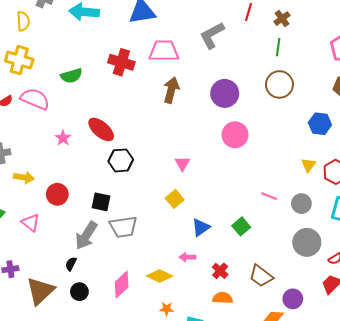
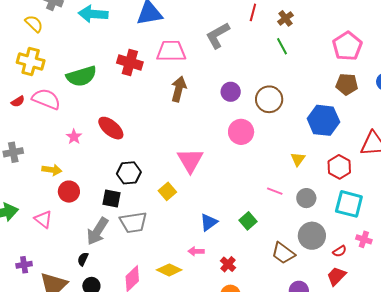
yellow semicircle: (23, 21) -> (34, 24), turned -42
green line: (278, 47) -> (282, 46), turned -36
green semicircle: (71, 76) -> (81, 76), size x1.4
brown circle: (279, 84) -> (269, 99), moved
purple circle: (225, 93) -> (231, 92), size x0.7
blue hexagon: (320, 124) -> (323, 120), size x1.4
black hexagon: (121, 160) -> (129, 173), moved
pink triangle: (182, 164) -> (190, 160), size x1.8
yellow triangle: (308, 165) -> (298, 159), moved
yellow arrow: (24, 177) -> (52, 170), moved
yellow square: (175, 199) -> (167, 191), moved
brown trapezoid: (261, 276) -> (283, 253), moved

